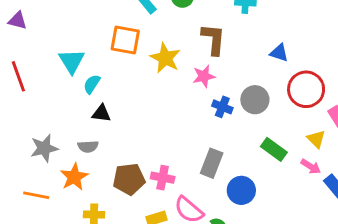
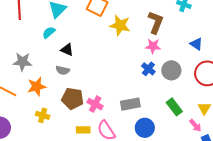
yellow star: (165, 58) -> (120, 25), turned -30
pink star: (204, 76) -> (153, 46), moved
cyan semicircle: (92, 84) -> (49, 33), moved
gray semicircle: (88, 147) -> (63, 70), moved
gray rectangle: (212, 163) -> (130, 104), turned 42

